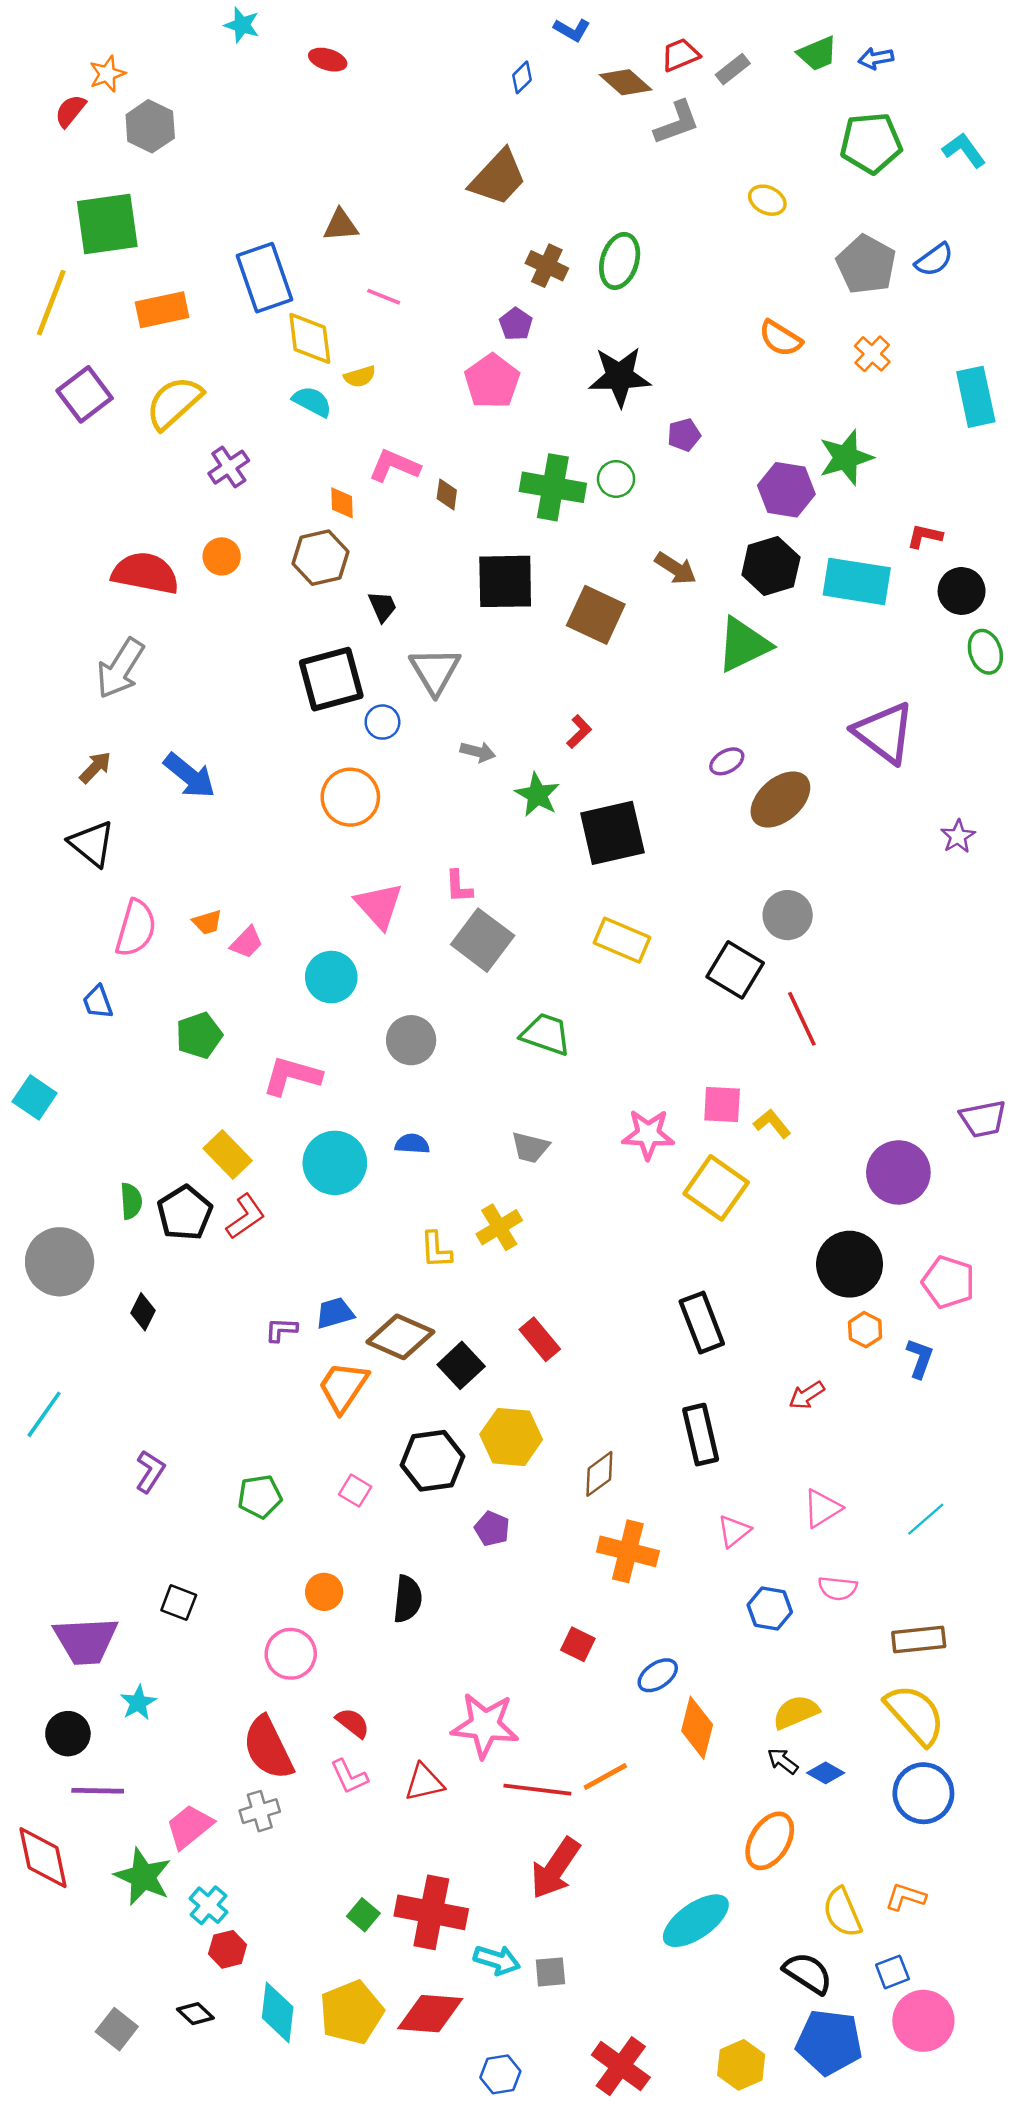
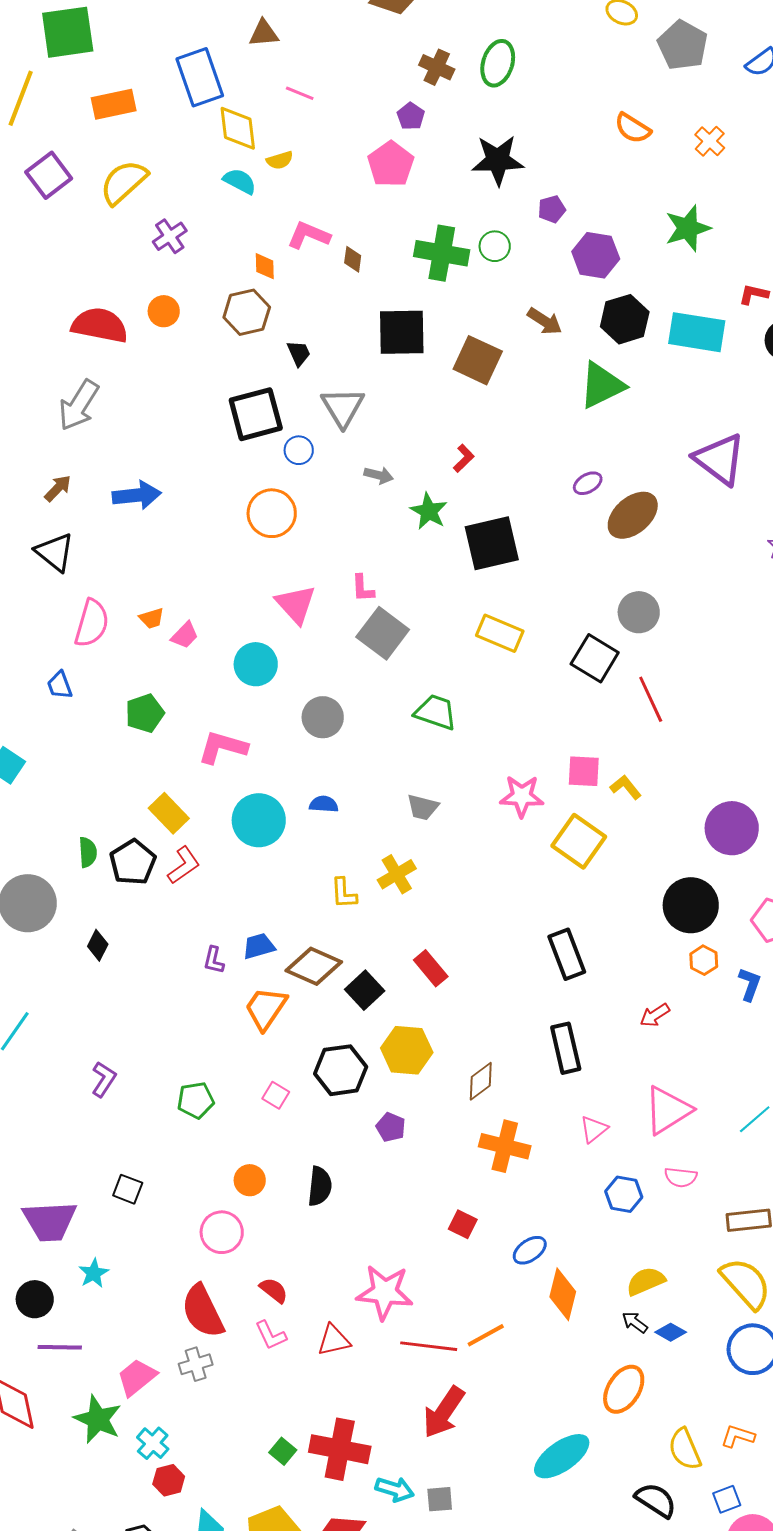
gray pentagon: (866, 265) -> (683, 45), moved
purple hexagon: (786, 490) -> (596, 255), moved
blue arrow: (189, 776) -> (137, 495), turned -45
purple L-shape: (281, 1330) -> (214, 960), turned -80
pink triangle: (822, 1508) -> (668, 1110), size x1.5

